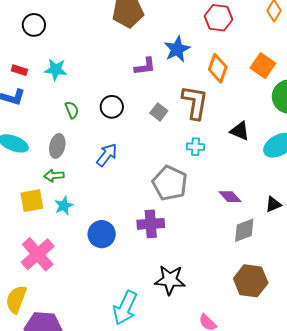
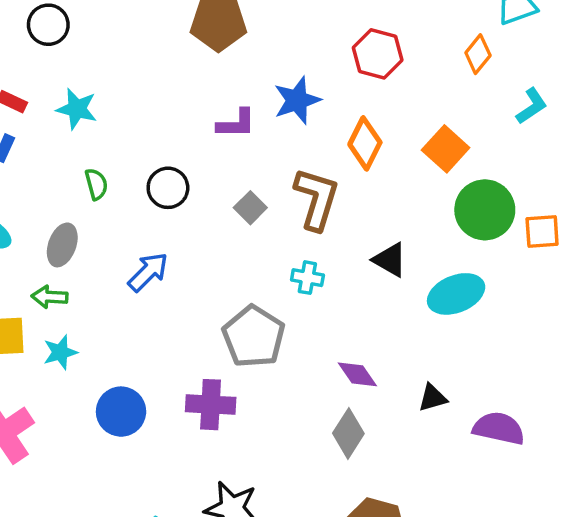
gray diamond: (244, 230) -> (348, 433), moved, turned -44

